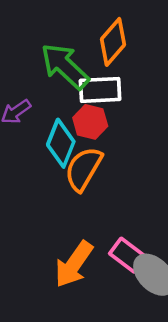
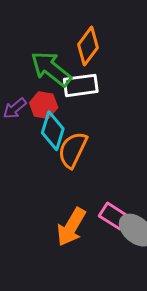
red hexagon: (90, 122) -> (44, 105), moved

